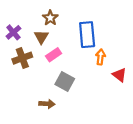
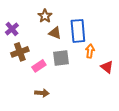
brown triangle: (41, 37) -> (55, 33), moved, turned -40
pink rectangle: (54, 55) -> (39, 66), moved
gray square: (65, 82) -> (61, 58), moved, turned -36

